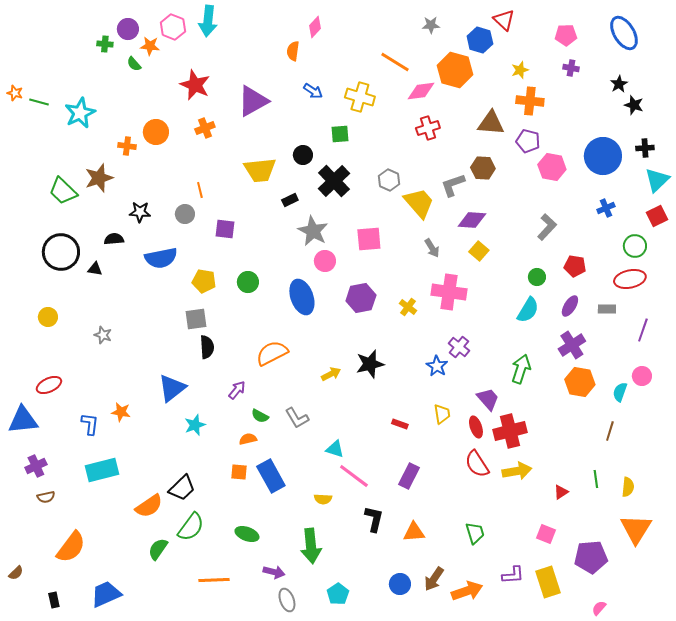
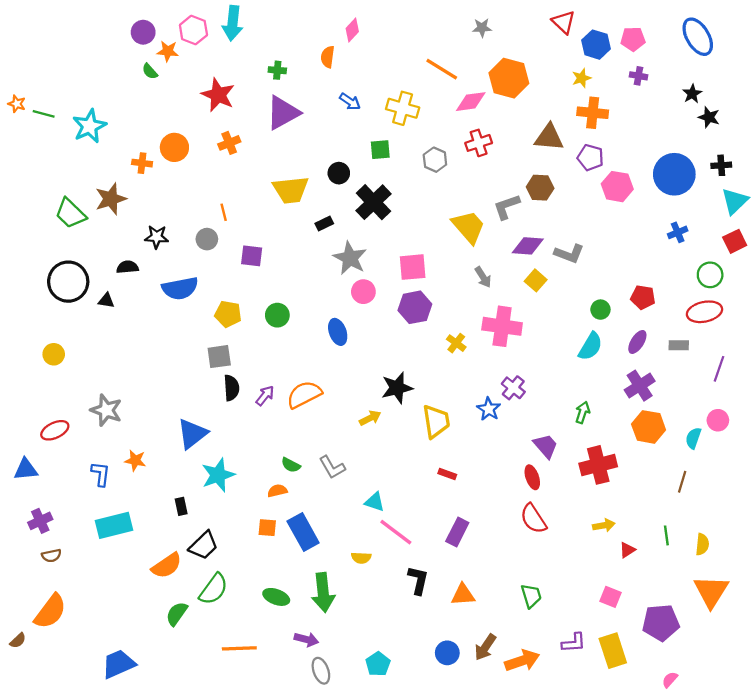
blue hexagon: (480, 40) -> (596, 45), moved
green cross: (105, 44) -> (277, 70), moved
gray hexagon: (389, 180) -> (435, 160), moved
gray L-shape: (547, 227) -> (569, 254), moved, turned 68
blue ellipse: (302, 297) -> (338, 332), size x0.7
purple hexagon: (361, 298) -> (415, 307), moved
gray star: (103, 335) -> (106, 410), moved, size x1.6
black star: (370, 364) -> (397, 388), moved
green arrow: (521, 369) -> (583, 412), size x0.7
purple arrow: (237, 390) -> (265, 396), moved
yellow trapezoid: (442, 414) -> (436, 421), moved, size x1.5
blue triangle: (23, 420) -> (26, 469), size x0.7
cyan star: (195, 425) -> (218, 475), size x1.4
red cross: (510, 431) -> (598, 465), moved
yellow arrow: (517, 471) -> (604, 525), moved, size x0.7
green arrow: (311, 546) -> (323, 592), moved
orange semicircle: (71, 547) -> (50, 611), moved
black rectangle: (54, 600) -> (181, 506), moved

